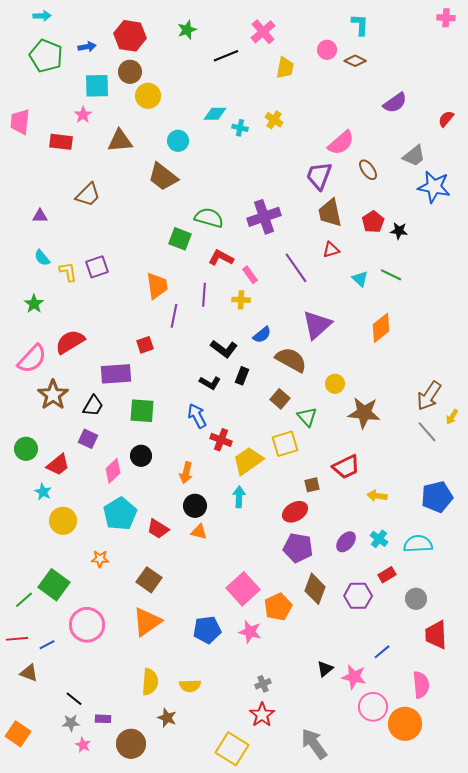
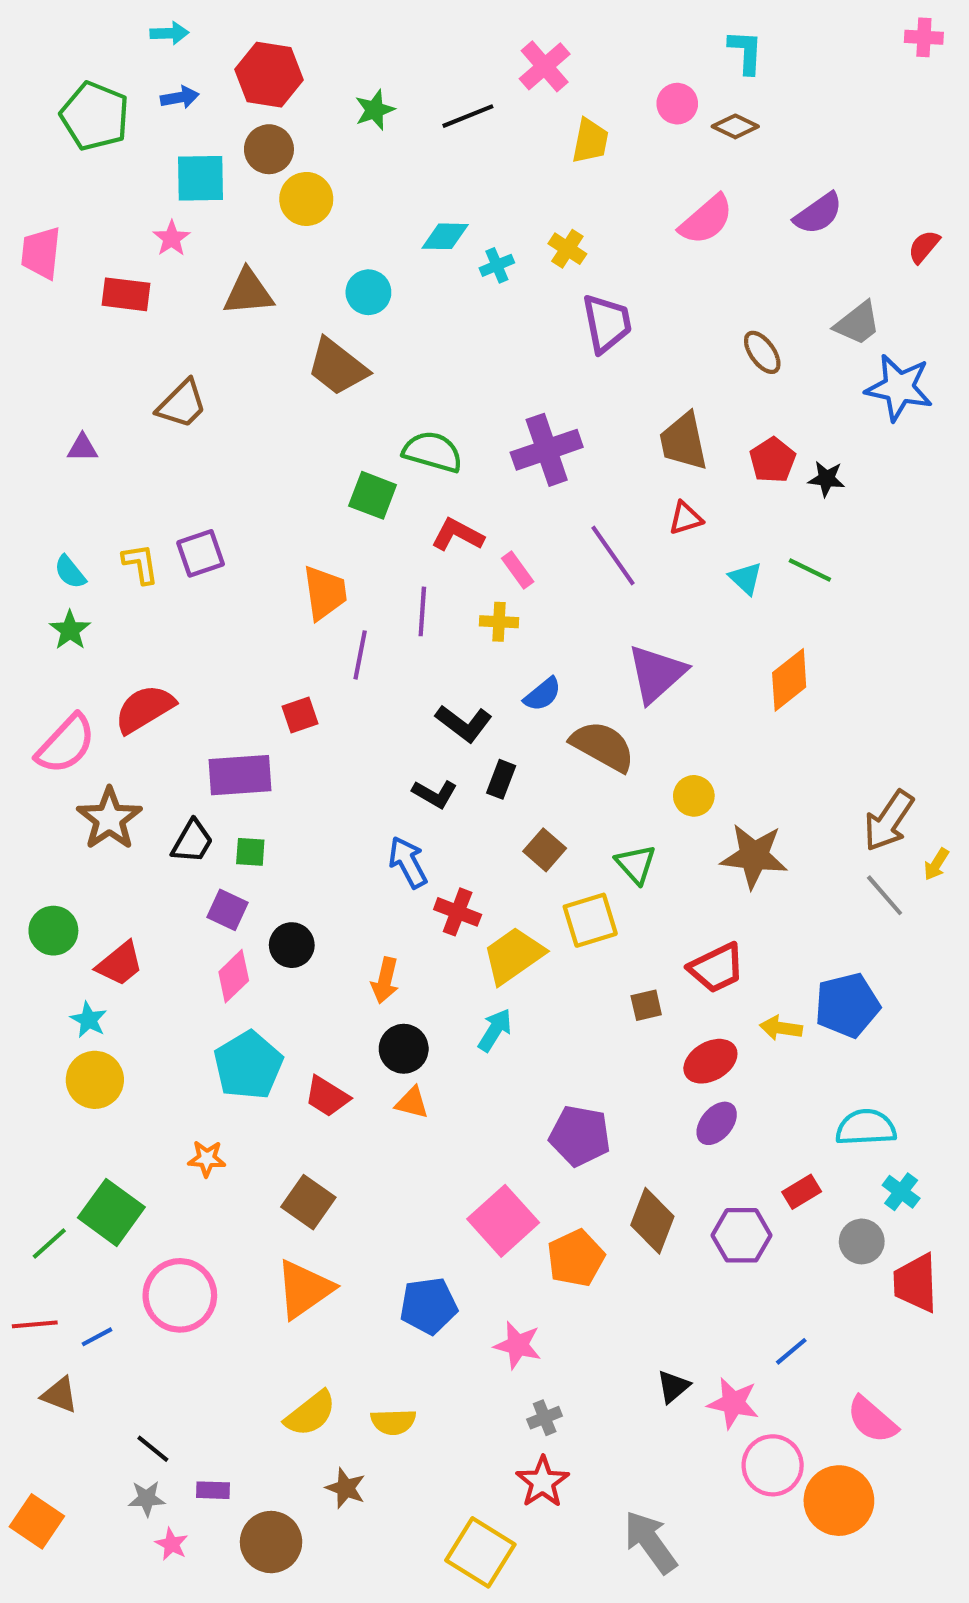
cyan arrow: (42, 16) -> (169, 33), moved
green star: (187, 30) -> (375, 110), moved
cyan cross: (240, 128) -> (497, 265), turned -35
pink semicircle: (341, 143) -> (706, 220), moved
purple trapezoid: (319, 176) -> (607, 323), moved, turned 148
cyan semicircle: (42, 258) -> (70, 572), moved
brown square: (280, 399) -> (545, 850), moved
green square: (142, 411) -> (250, 852), moved, size x0.6
purple square: (88, 439) -> (227, 910), moved
cyan arrow: (239, 497) -> (495, 1030), turned 30
blue pentagon: (437, 497) -> (847, 1005), moved
red ellipse: (295, 512) -> (710, 1061), moved
yellow circle: (63, 521) -> (95, 1080), moved
cyan cross: (379, 539) -> (901, 1192), moved
purple pentagon: (298, 548) -> (580, 1136), moved
pink star: (250, 632) -> (518, 1345), moved
red trapezoid: (436, 635) -> (916, 1283), moved
yellow semicircle: (150, 682) -> (310, 1414), turned 48
pink semicircle: (421, 685) -> (872, 1420), turned 136

